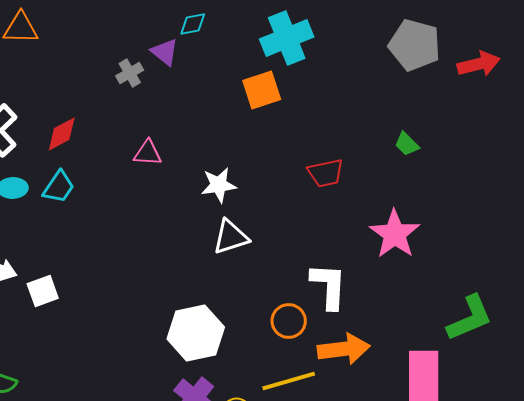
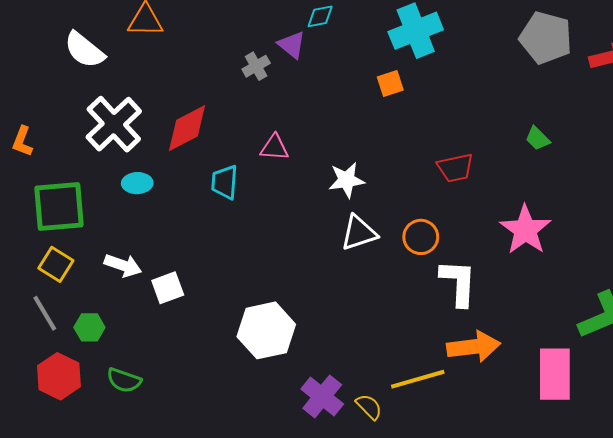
orange square: (262, 90) -> (390, 83), size x0.7
red diamond: (62, 134) -> (187, 128), size x1.4
cyan trapezoid: (59, 187) -> (225, 182), moved, turned 150
orange circle: (289, 321) -> (421, 237), moved
white hexagon: (196, 333) -> (266, 330), moved

